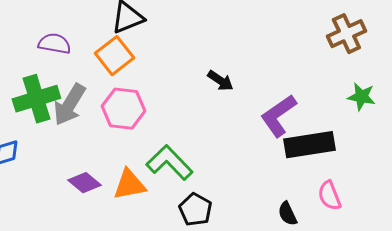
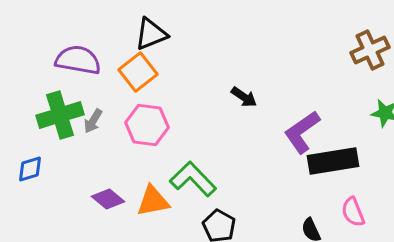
purple semicircle: (54, 44) -> (78, 60), size x1.4
gray arrow: (69, 105) -> (93, 121), size x0.6

